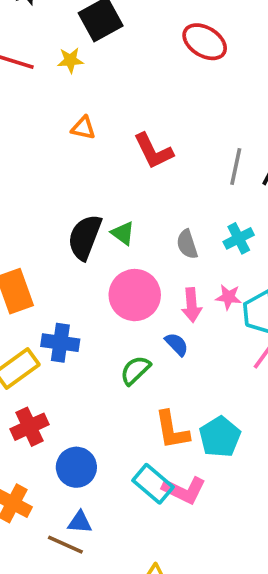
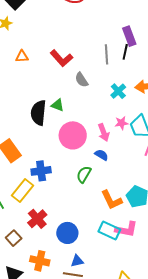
gray semicircle: (187, 244) -> (82, 80), moved

